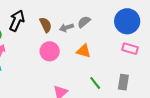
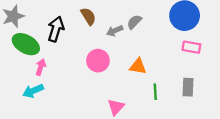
brown semicircle: (46, 25) -> (88, 16), moved
orange triangle: (84, 51) -> (138, 66), moved
green line: (95, 83) -> (155, 92), turned 40

